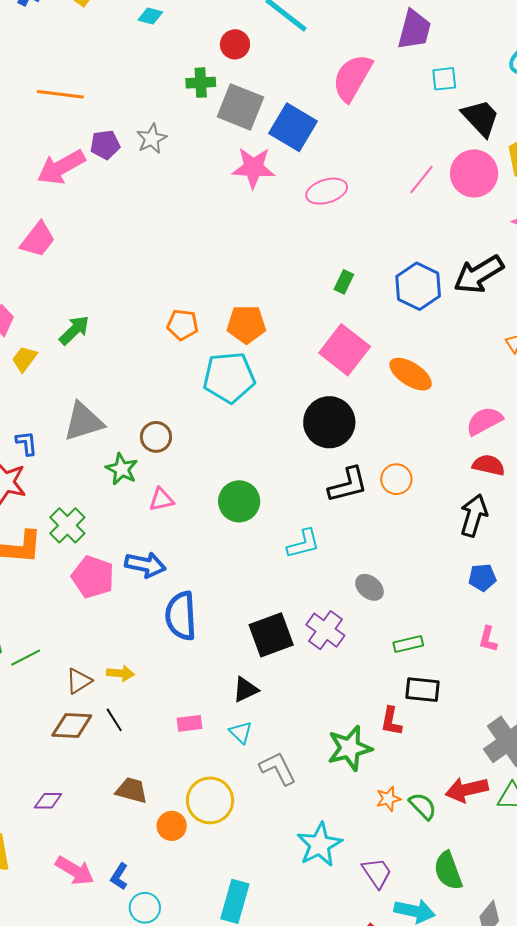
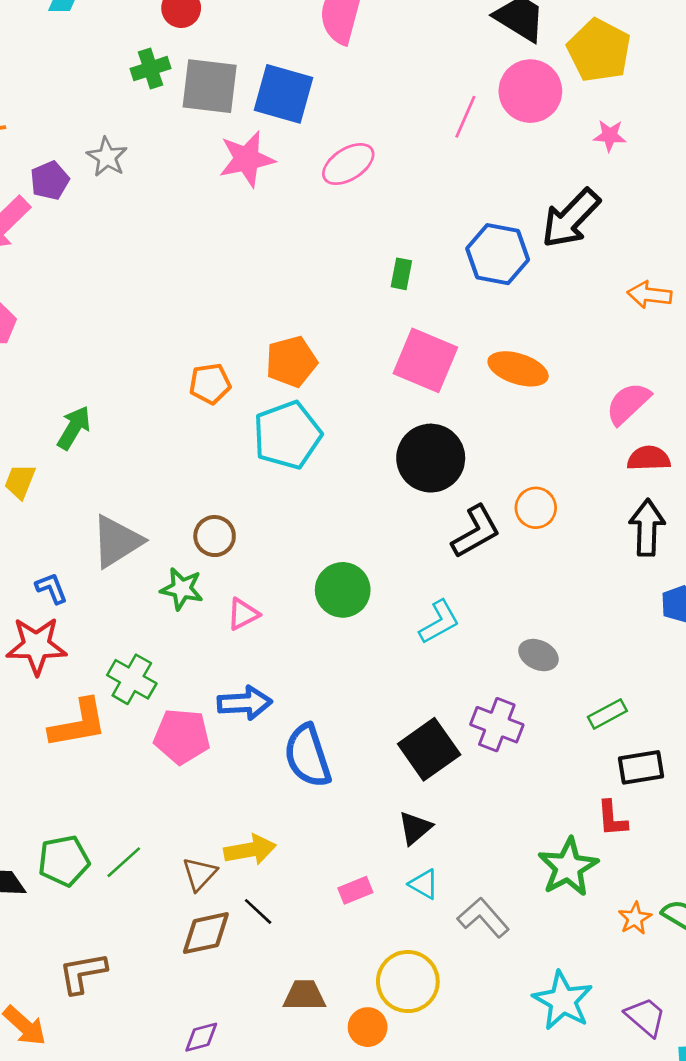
yellow arrow: (120, 673) -> (250, 850), size x1.4

